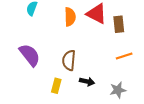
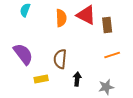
black arrow: (87, 82) -> (77, 79), turned -96
yellow rectangle: (56, 86) -> (41, 79), moved, turned 64

